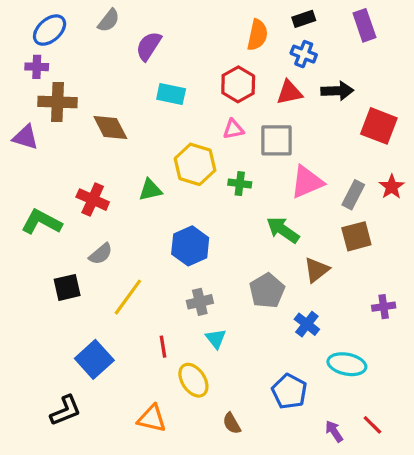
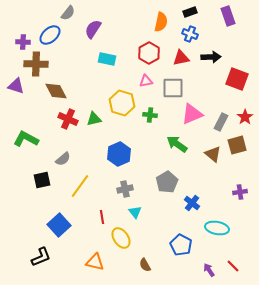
blue ellipse: (50, 30) -> (50, 35), moved
brown diamond: (110, 128) -> (56, 91), moved
red cross: (93, 200) -> (68, 119), moved
brown square: (356, 236) -> (237, 145), moved
brown triangle: (317, 270) -> (213, 154), moved, turned -42

